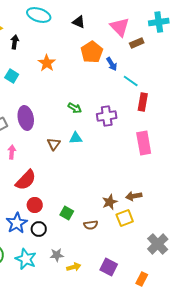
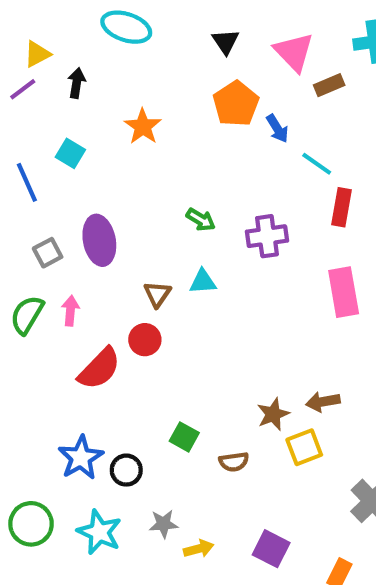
black triangle: (79, 22) -> (226, 42), moved, turned 32
red circle: (35, 205) -> (145, 340), moved

